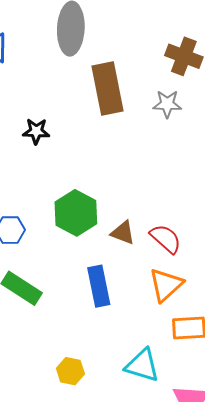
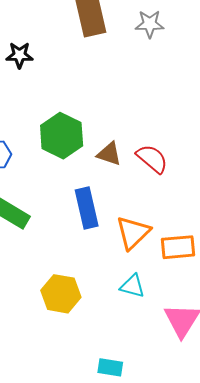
orange triangle: (166, 285) -> (133, 233), moved
cyan triangle: (142, 365) -> (132, 286), size x0.7
yellow hexagon: (70, 371) -> (61, 294), size x1.4

